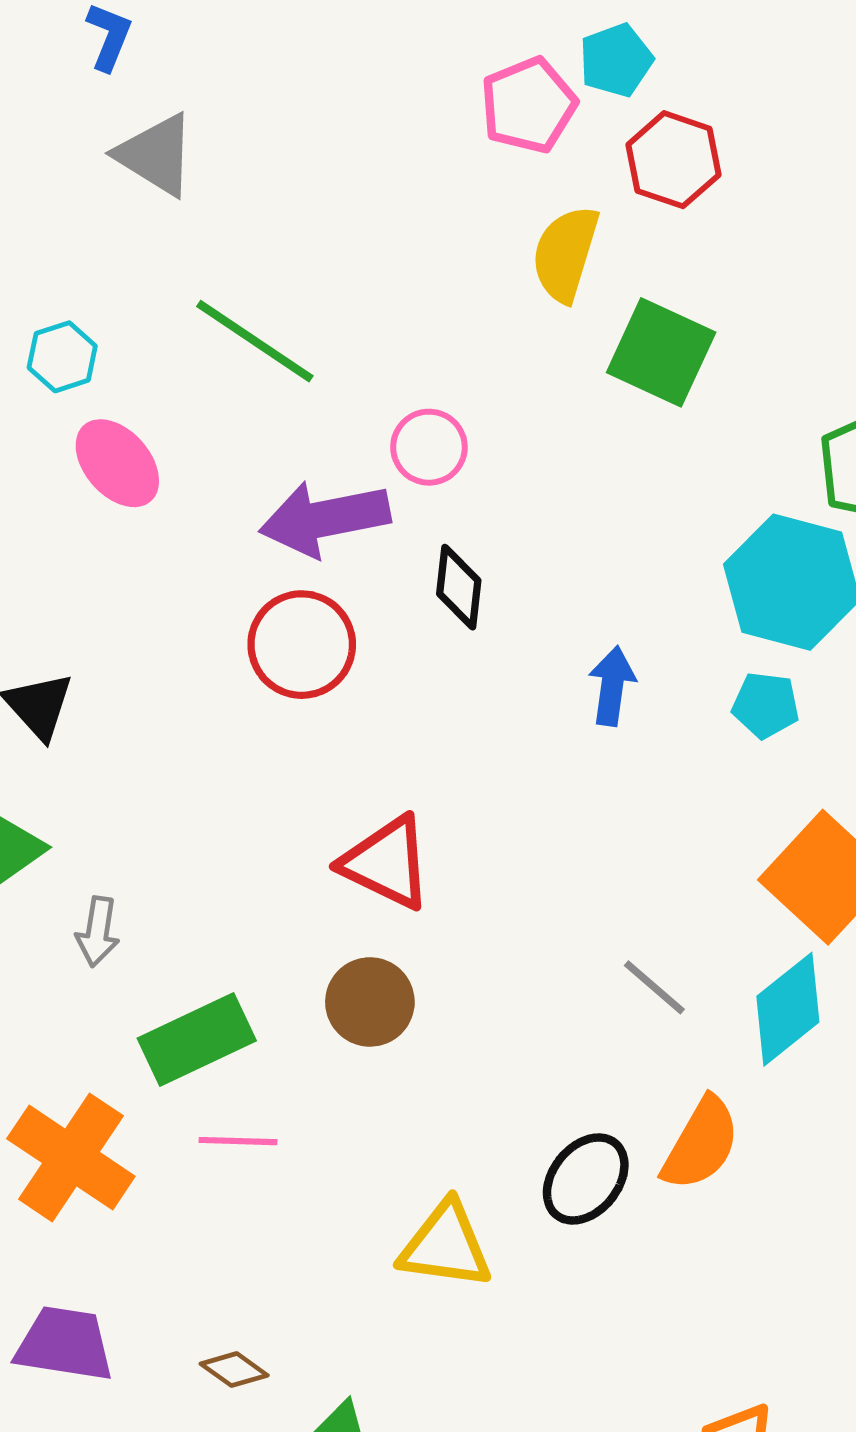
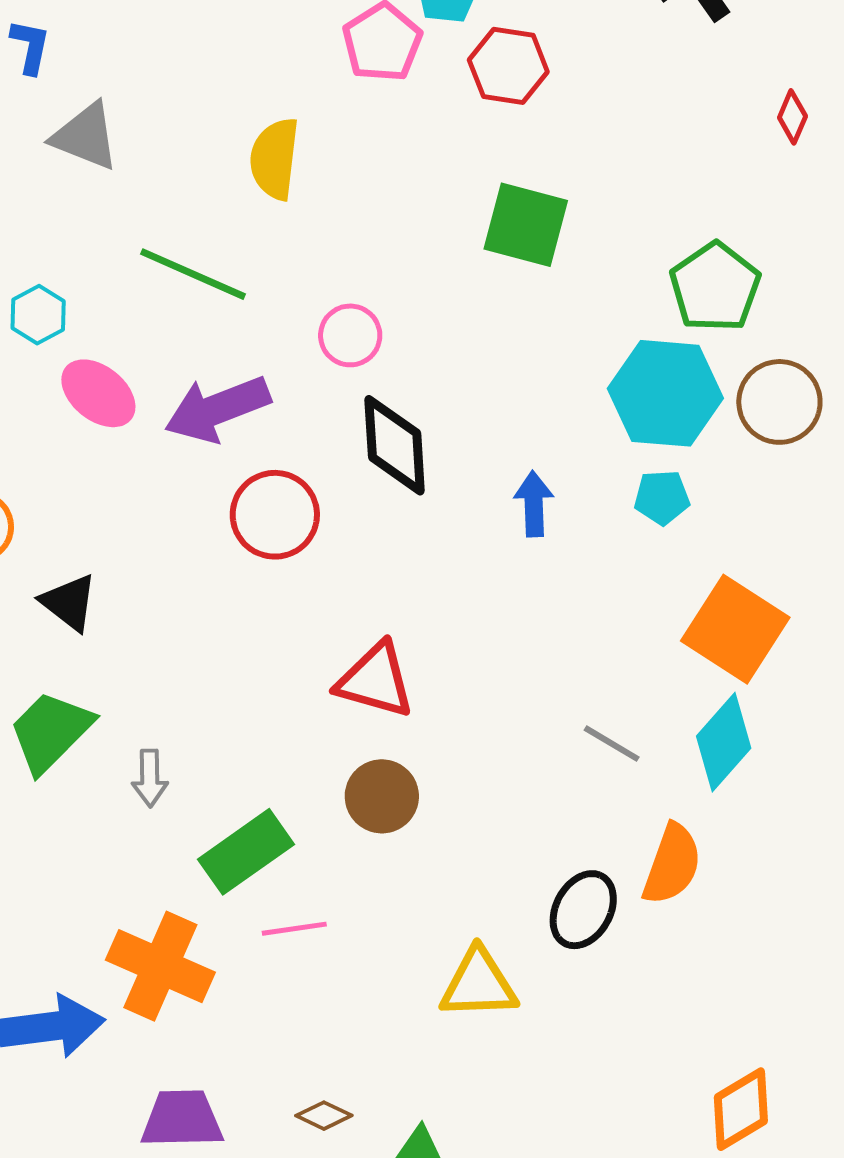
yellow semicircle: (565, 254) -> (275, 159), moved
purple arrow: (325, 519) -> (217, 409), moved
black diamond: (459, 587) -> (395, 445), size x1.5

